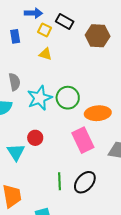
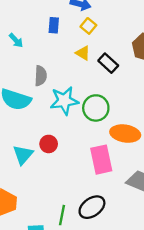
black rectangle: (65, 21) -> (108, 63), moved
green line: (60, 181) -> (62, 215), moved

